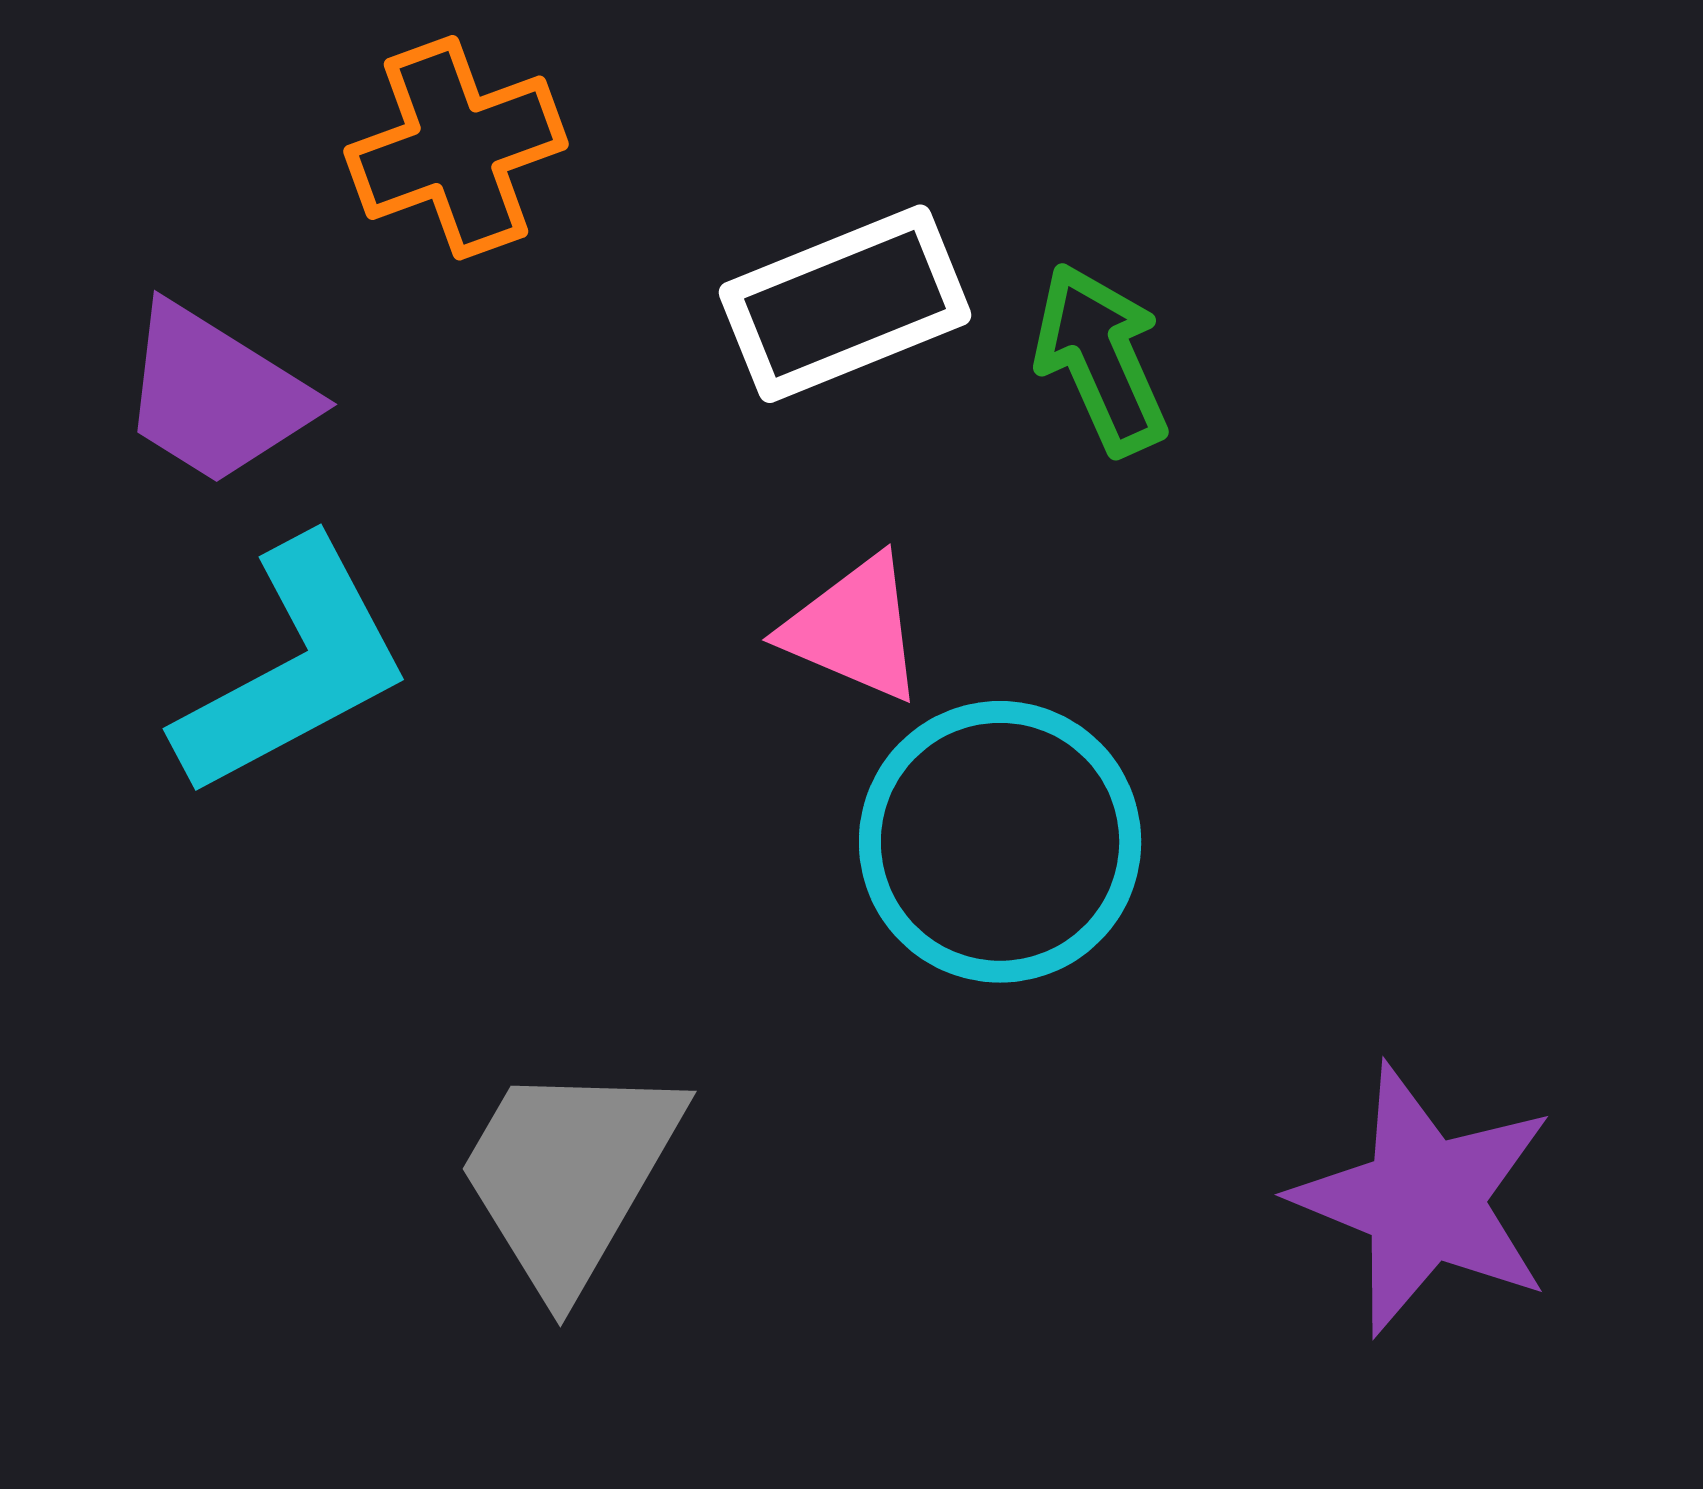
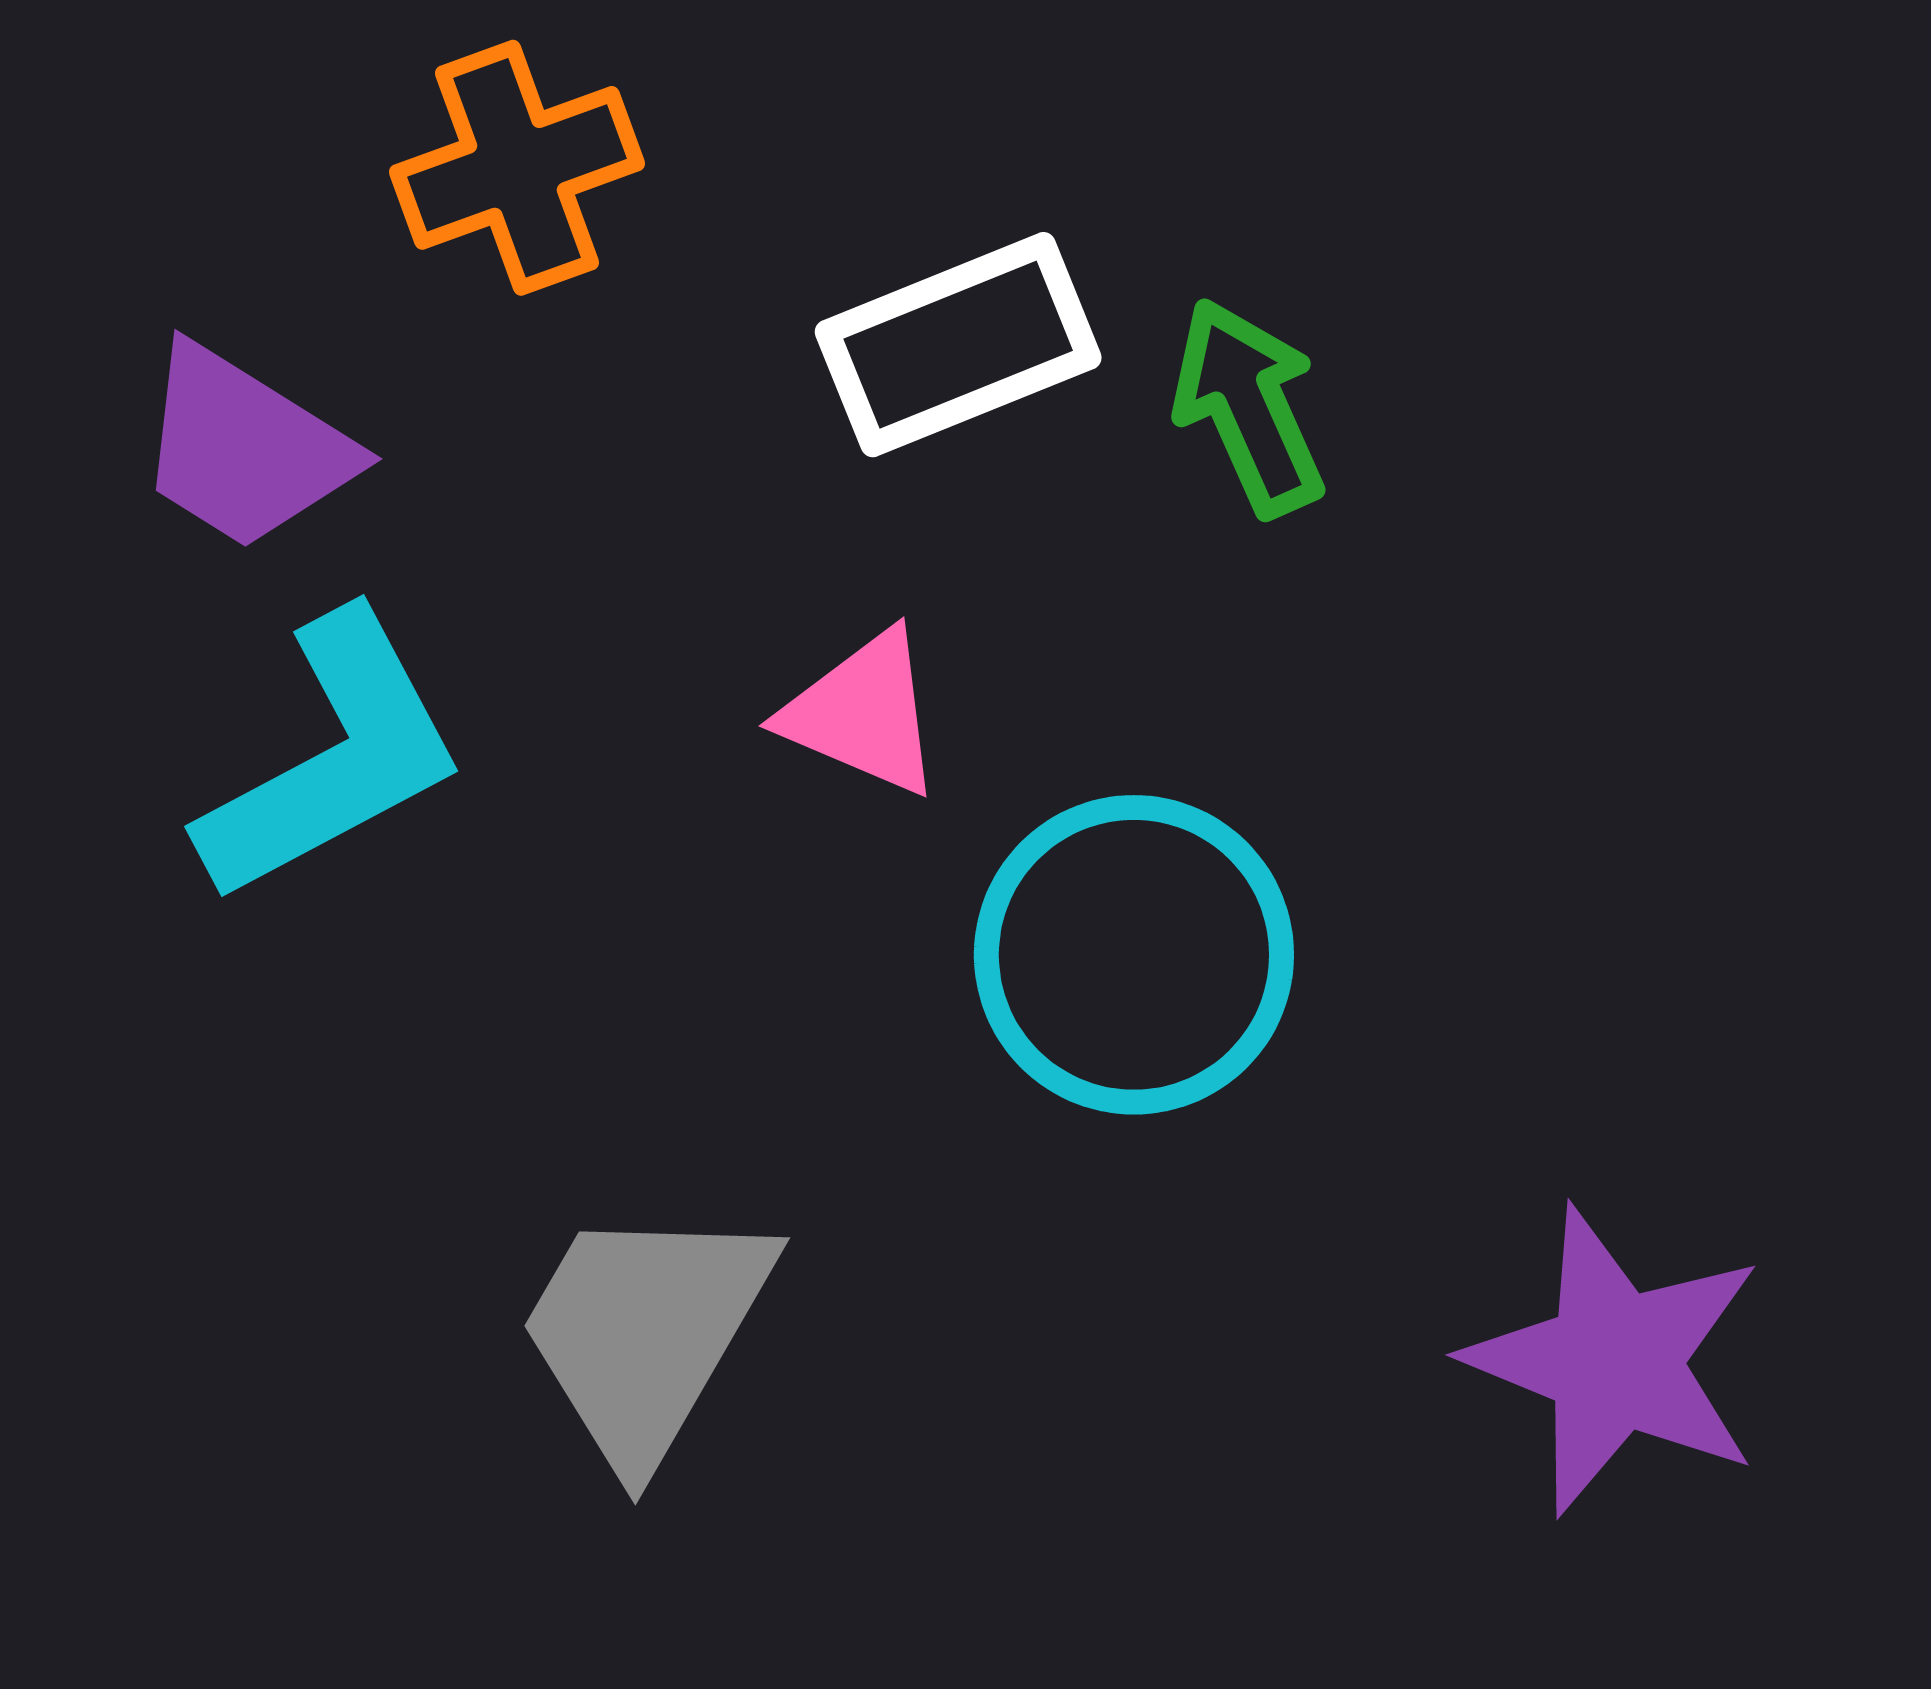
pink triangle: (854, 629) -> (863, 713), moved

